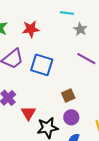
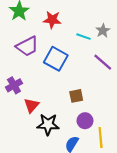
cyan line: (67, 13) -> (84, 37), moved
purple circle: (71, 117) -> (85, 121), moved

